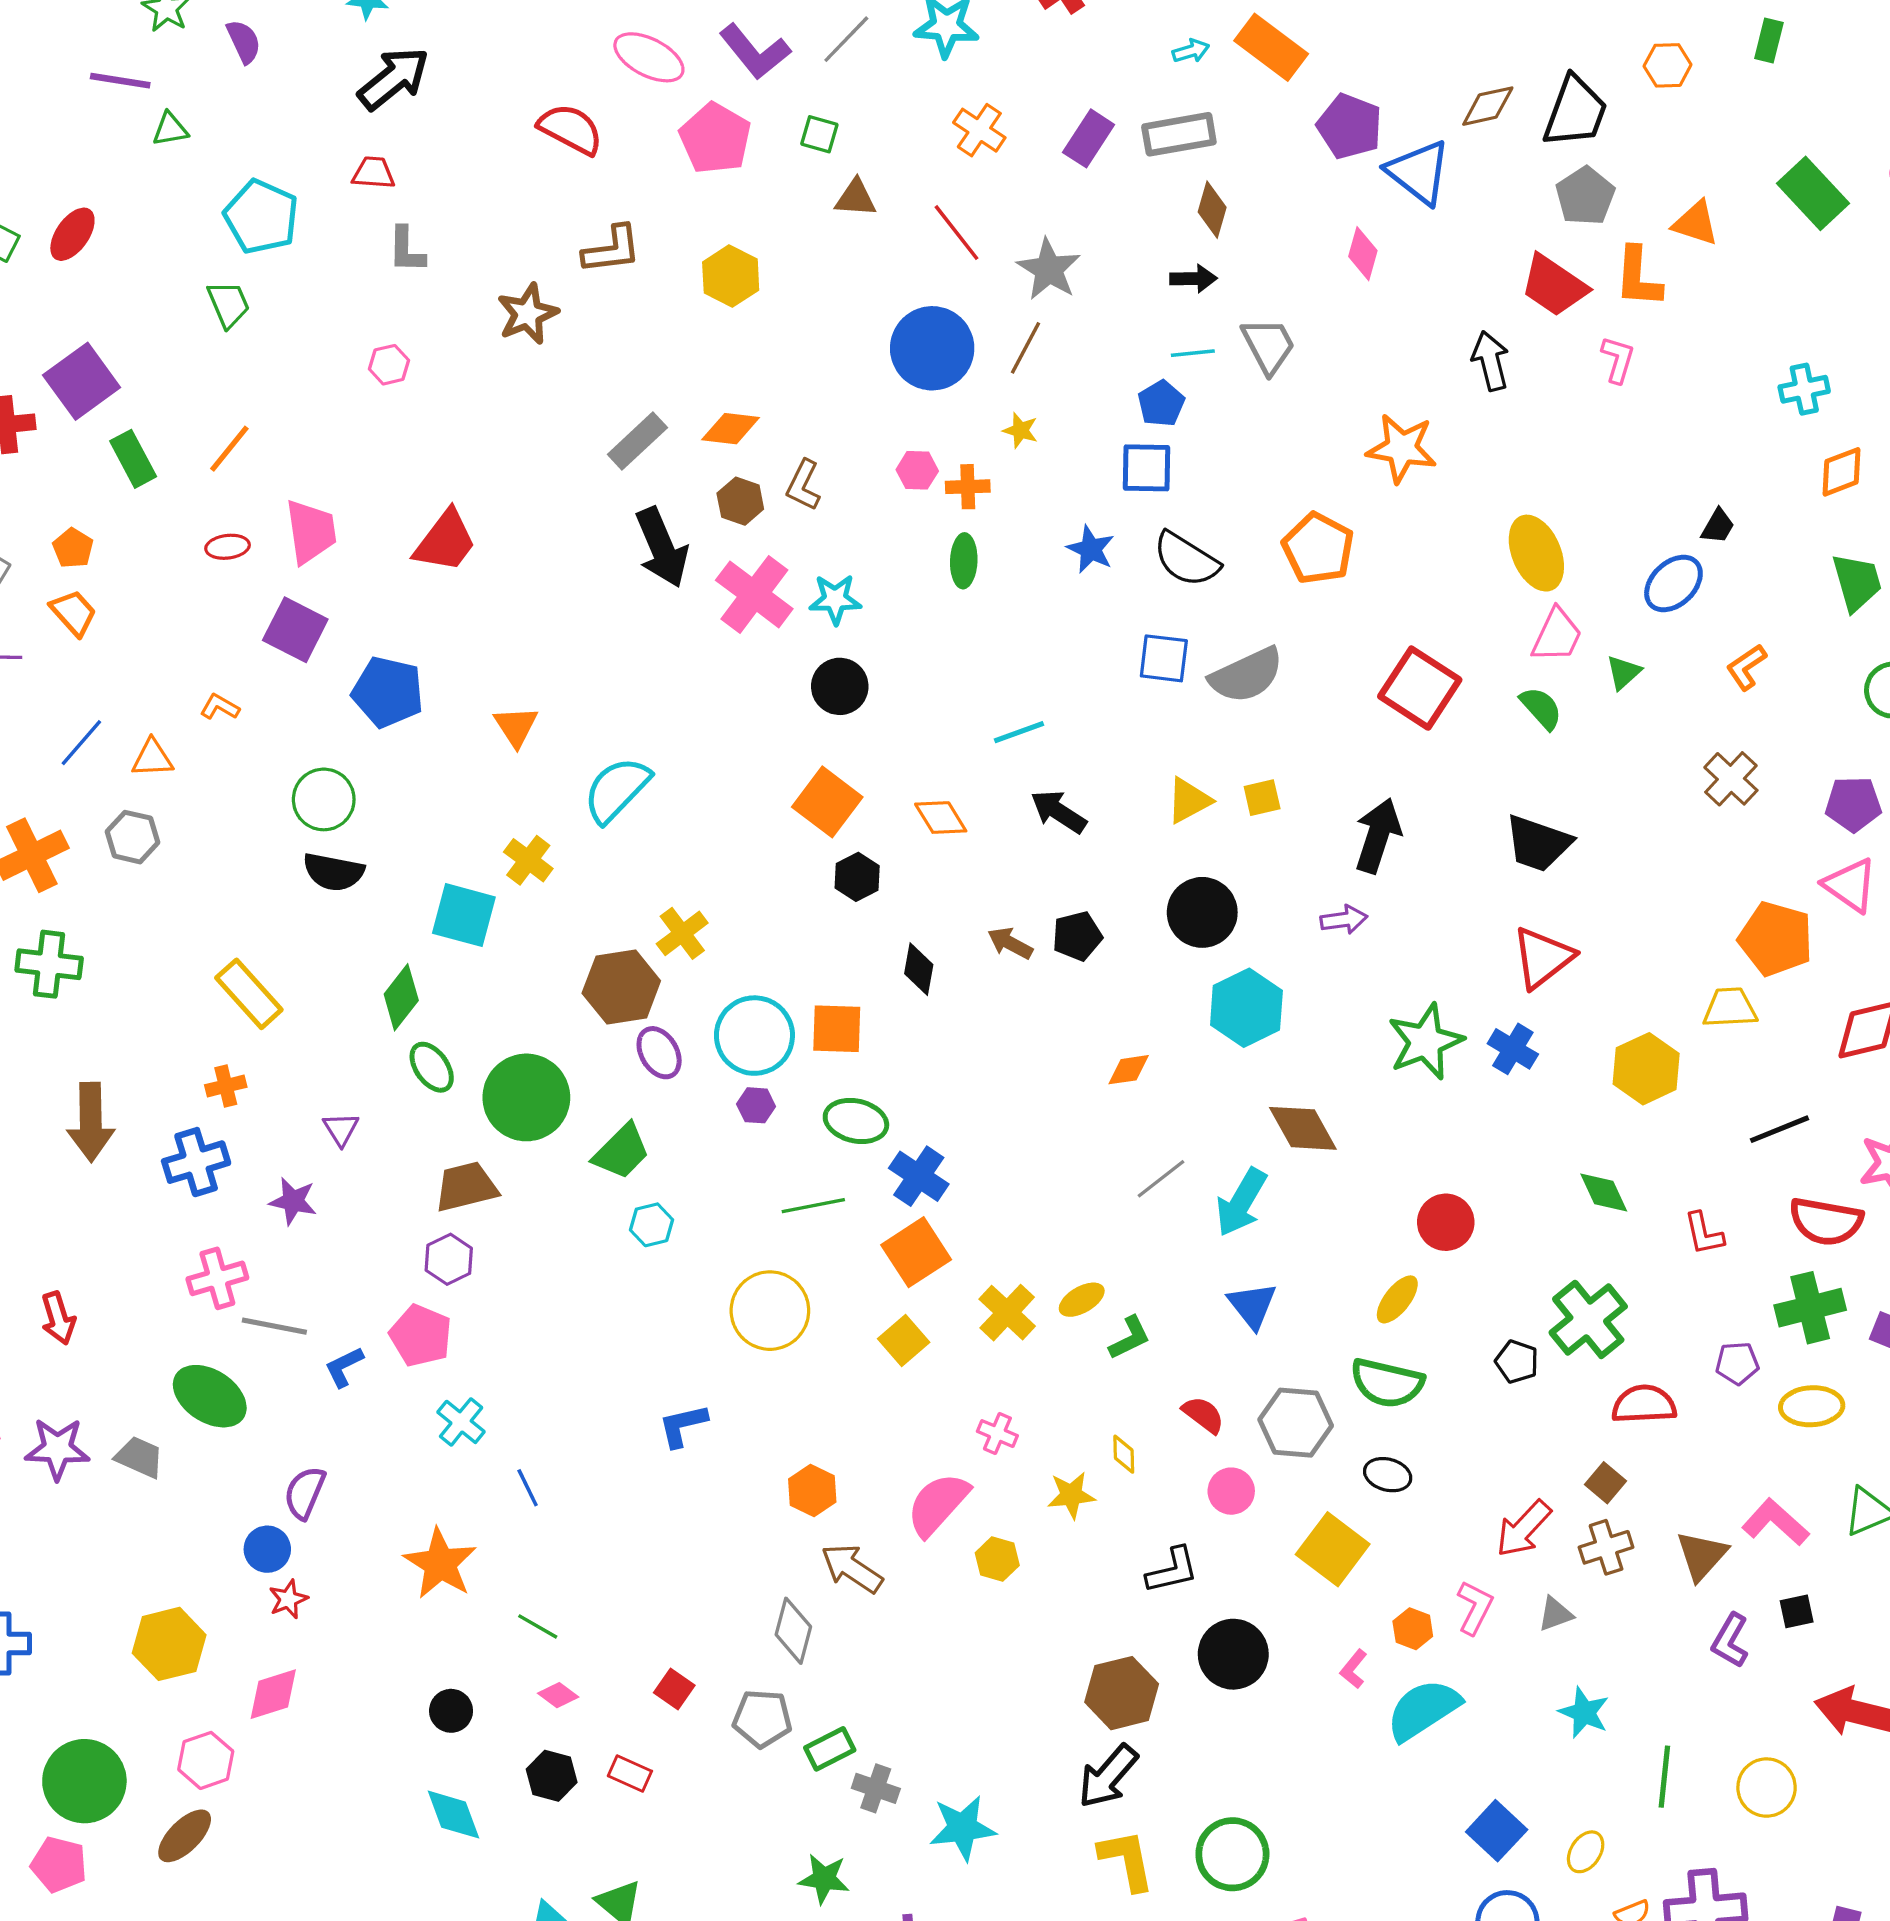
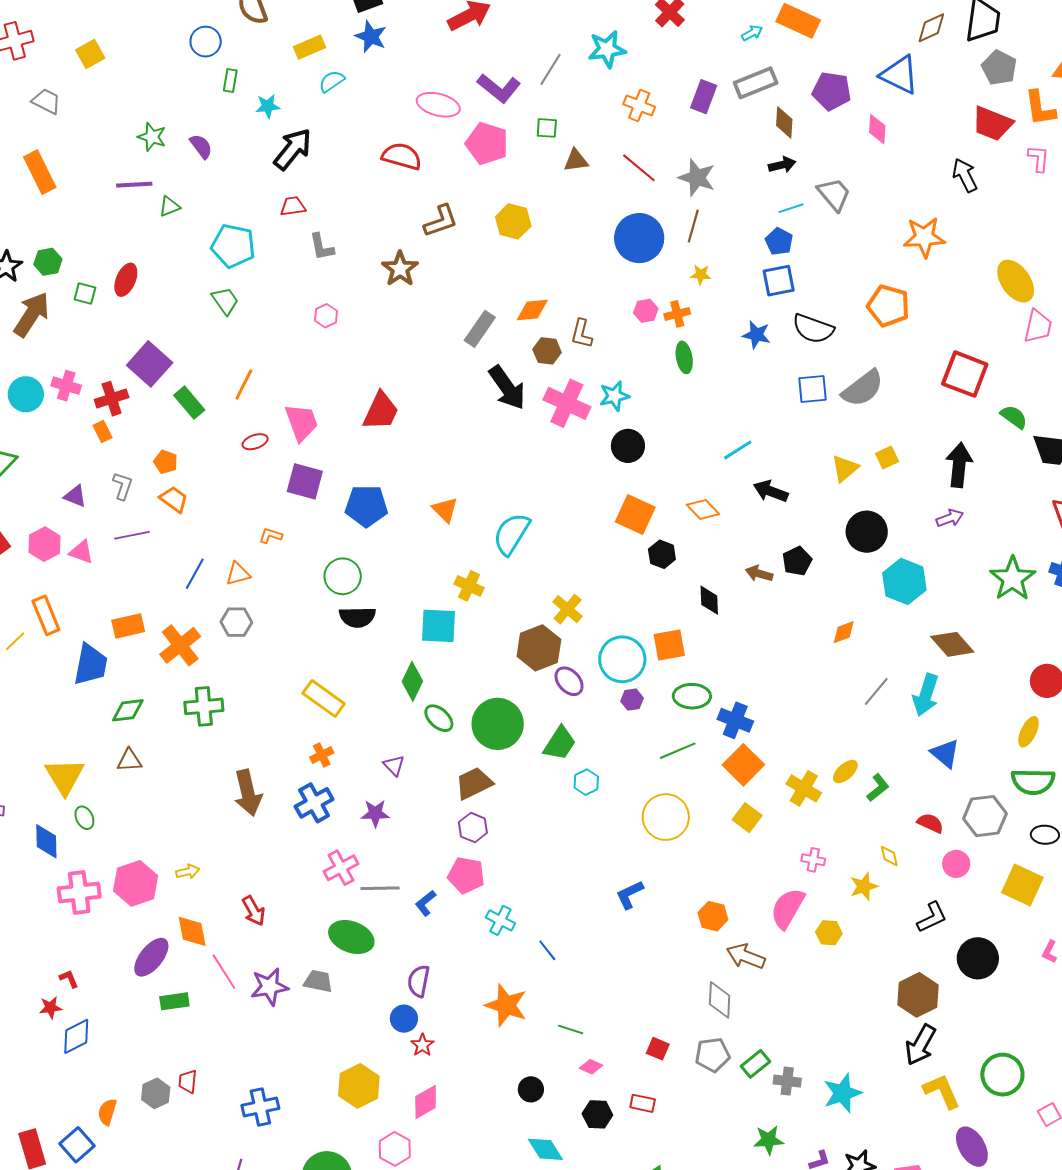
purple pentagon: (1350, 126) -> (832, 91), moved
green semicircle: (1541, 708) -> (1014, 417), moved

